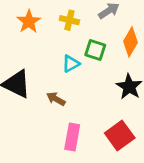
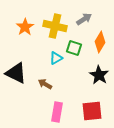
yellow cross: (69, 20) -> (55, 26), size x1.6
red square: (120, 136) -> (92, 111), turned 30

